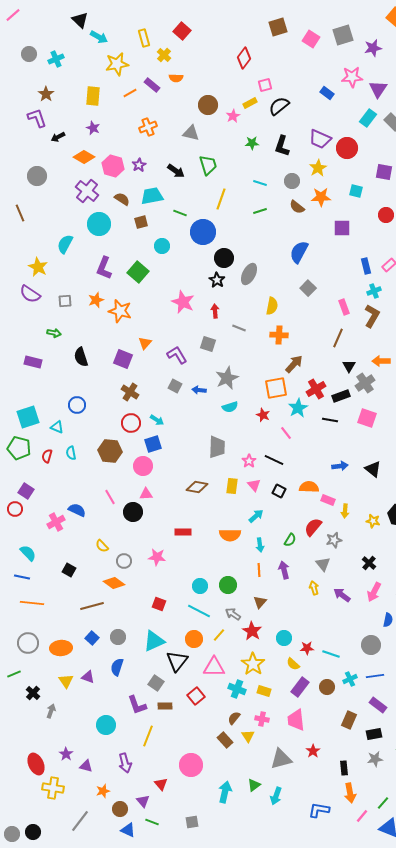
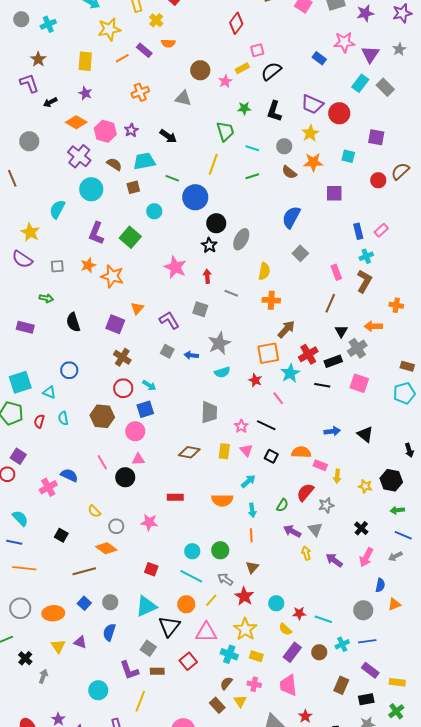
green trapezoid: (208, 165) -> (225, 131), moved
purple arrow: (284, 570) -> (292, 531), moved, turned -48

